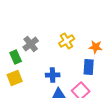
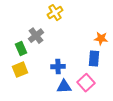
yellow cross: (67, 41) -> (55, 13), moved

